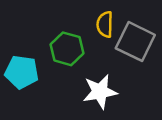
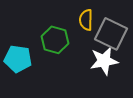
white star: (100, 92) -> (104, 61), moved

